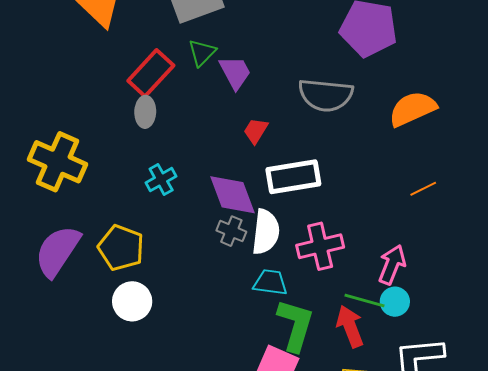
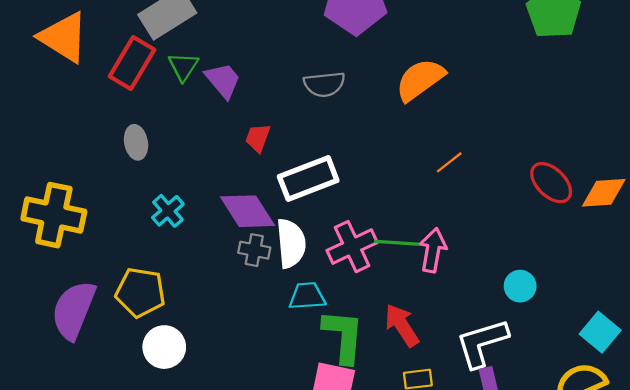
red rectangle: (151, 73) -> (132, 63), moved
gray semicircle: (326, 95) -> (324, 84), size x0.7
green line: (365, 301) -> (397, 243), moved
cyan circle: (395, 302) -> (520, 286), moved

